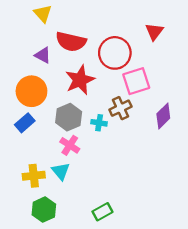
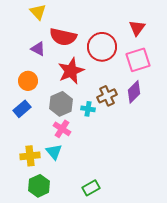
pink square: (136, 81) -> (138, 60), moved
orange circle: (31, 91) -> (28, 81), size x0.7
purple diamond: (163, 116) -> (134, 92), moved

